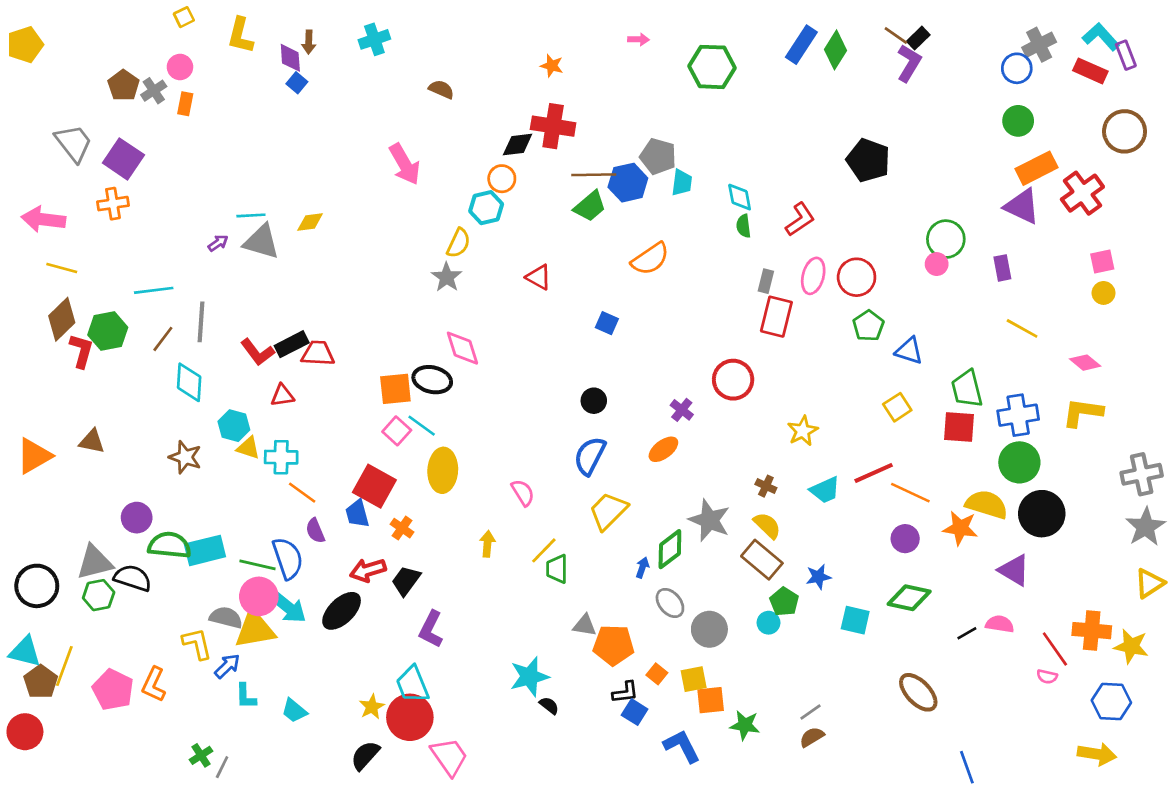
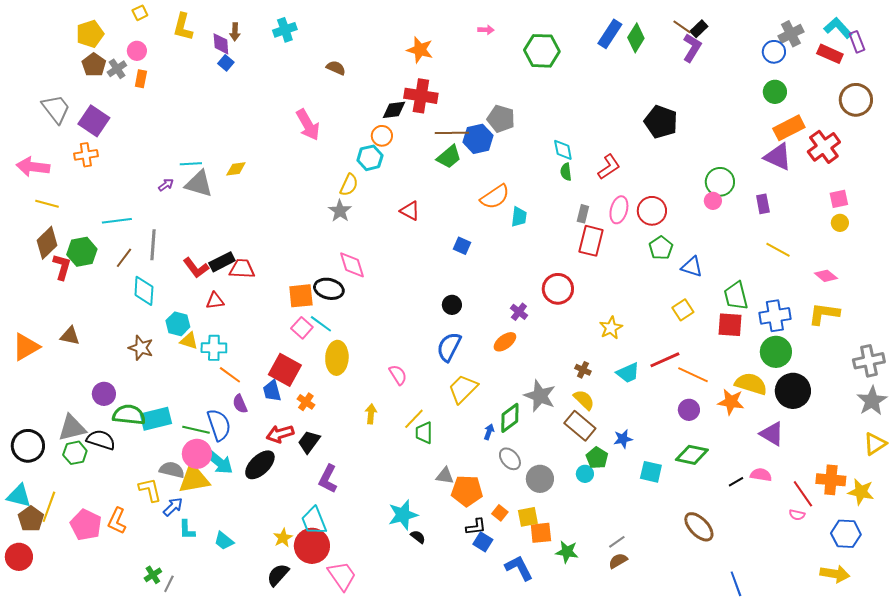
yellow pentagon: (25, 45) -> (90, 34), moved
orange star: (552, 66) -> (420, 50), size x1.5
cyan trapezoid: (682, 183) -> (519, 217), moved

